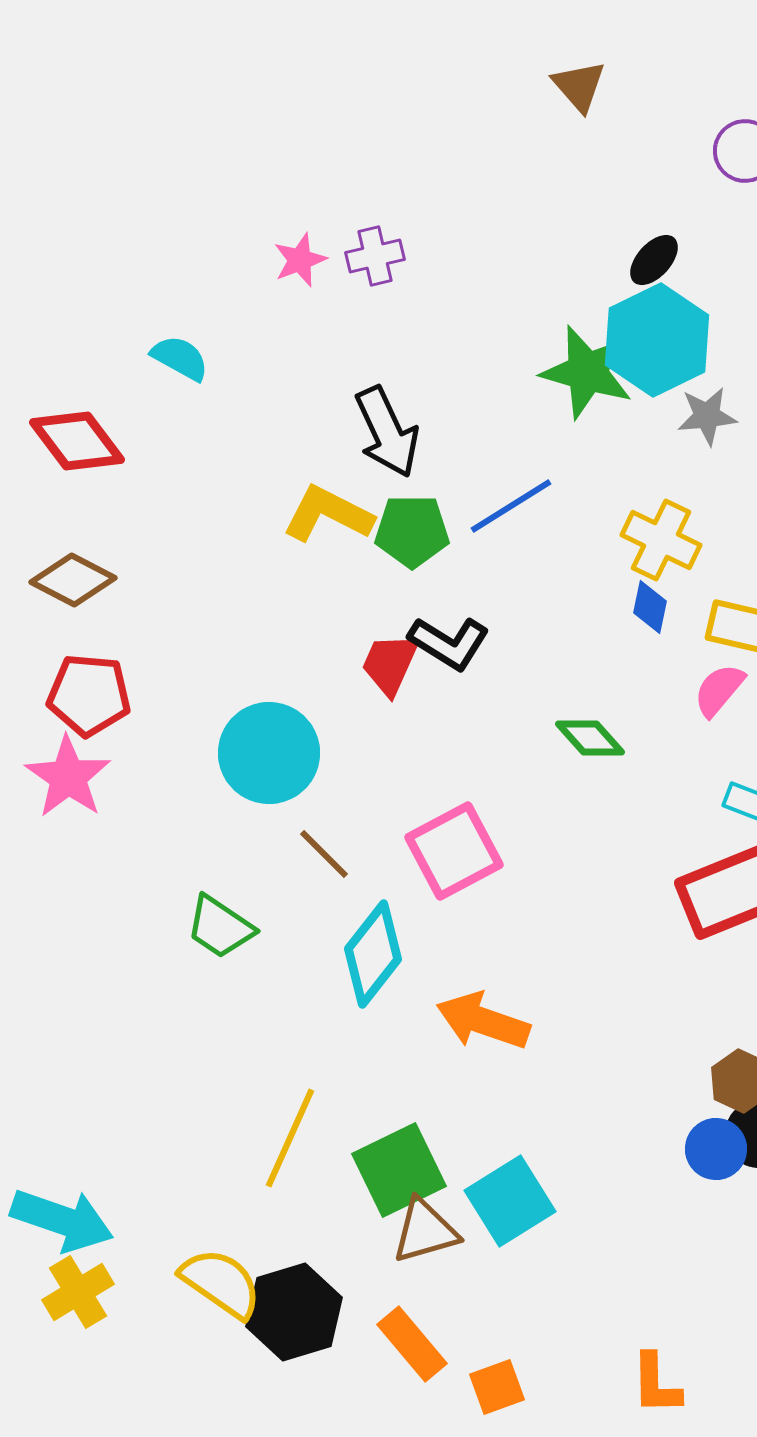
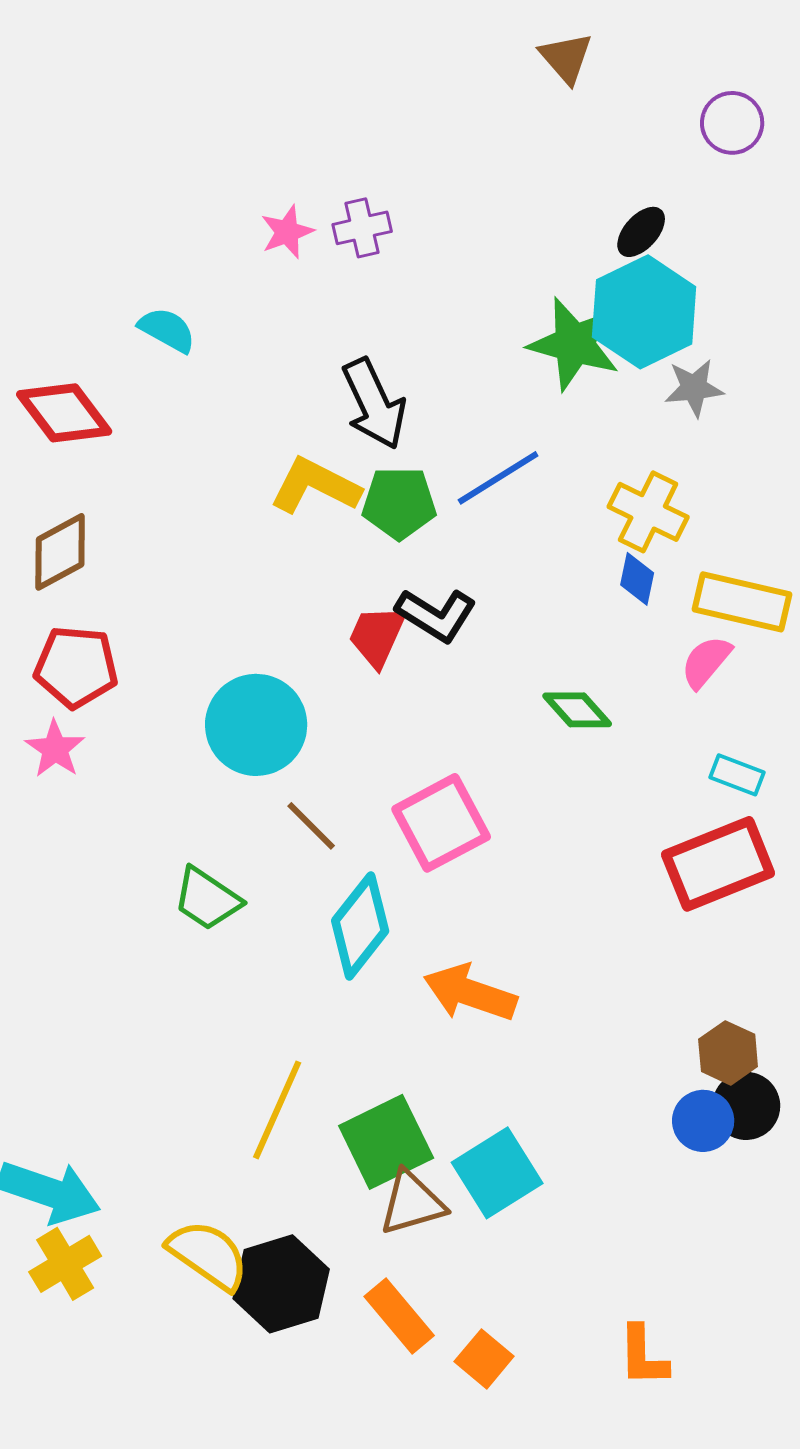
brown diamond: (73, 580) -> (60, 552), turned -56
pink star: (68, 777) -> (55, 749), size x0.7
orange square: (497, 1387) -> (484, 1359), turned -30

